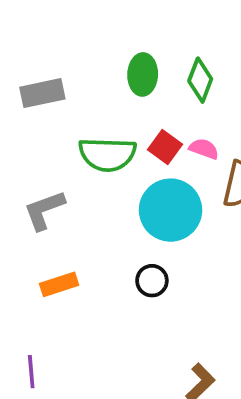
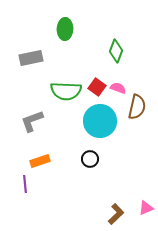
green ellipse: (143, 74) -> (65, 29), moved
purple line: (31, 372) -> (25, 184), moved

